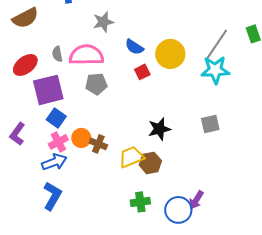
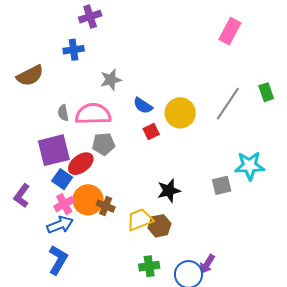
red ellipse: (25, 65) -> (81, 164), moved
cyan star: (215, 70) -> (250, 166), moved
orange circle: (81, 138) -> (88, 200), size x1.5

